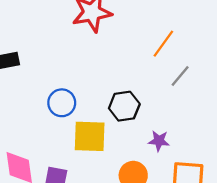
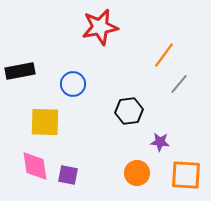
blue circle: (62, 103) -> (73, 84), moved
yellow square: (90, 136) -> (45, 122), moved

